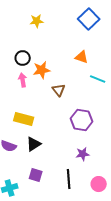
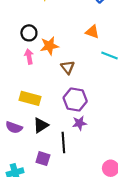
purple hexagon: (82, 120) -> (75, 99), moved
purple star: (83, 154) -> (79, 123), moved
black line: (69, 179) -> (63, 142), moved

